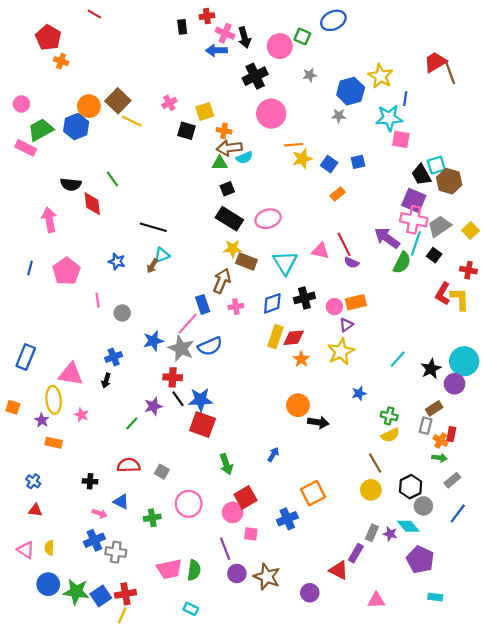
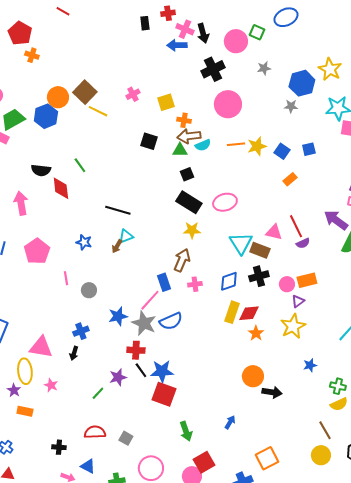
black square: (187, 131) -> (149, 141), moved
orange line: (294, 145) -> (236, 144), moved
brown rectangle: (247, 262) -> (260, 250), moved
purple semicircle: (352, 263) -> (303, 243), turned -48

